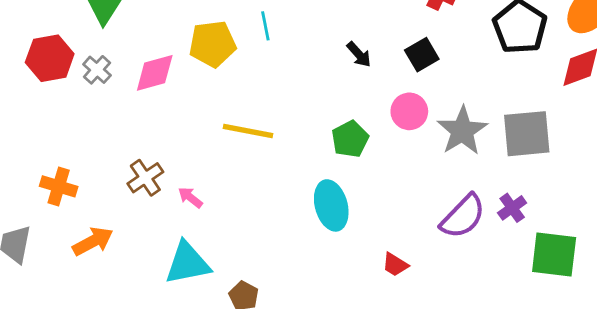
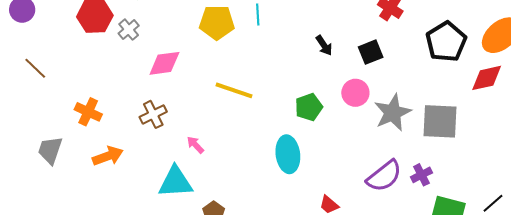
pink diamond: (155, 73) -> (164, 63), moved
pink arrow: (190, 197) -> (195, 145), moved

